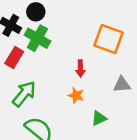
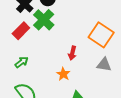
gray triangle: (122, 85) -> (104, 65), moved
green arrow: (24, 94) -> (22, 62), size x0.6

